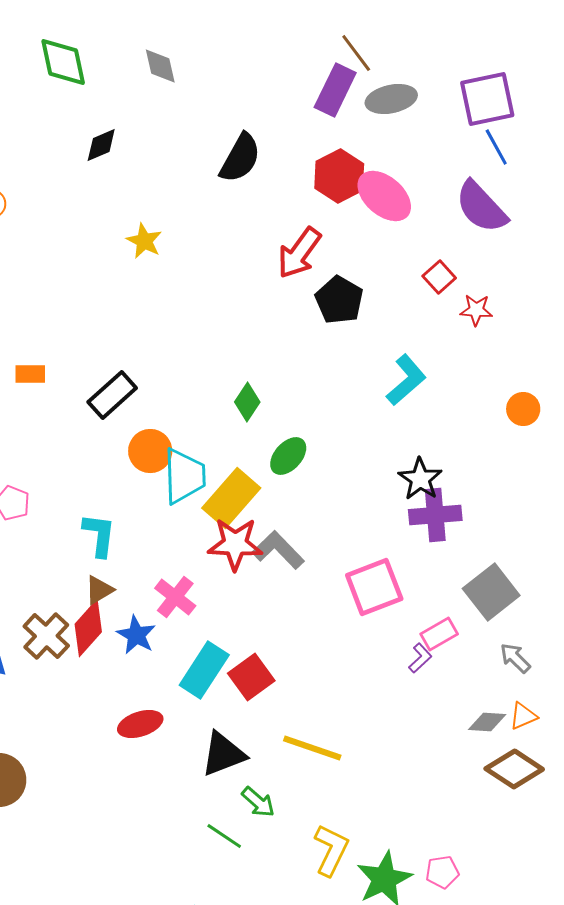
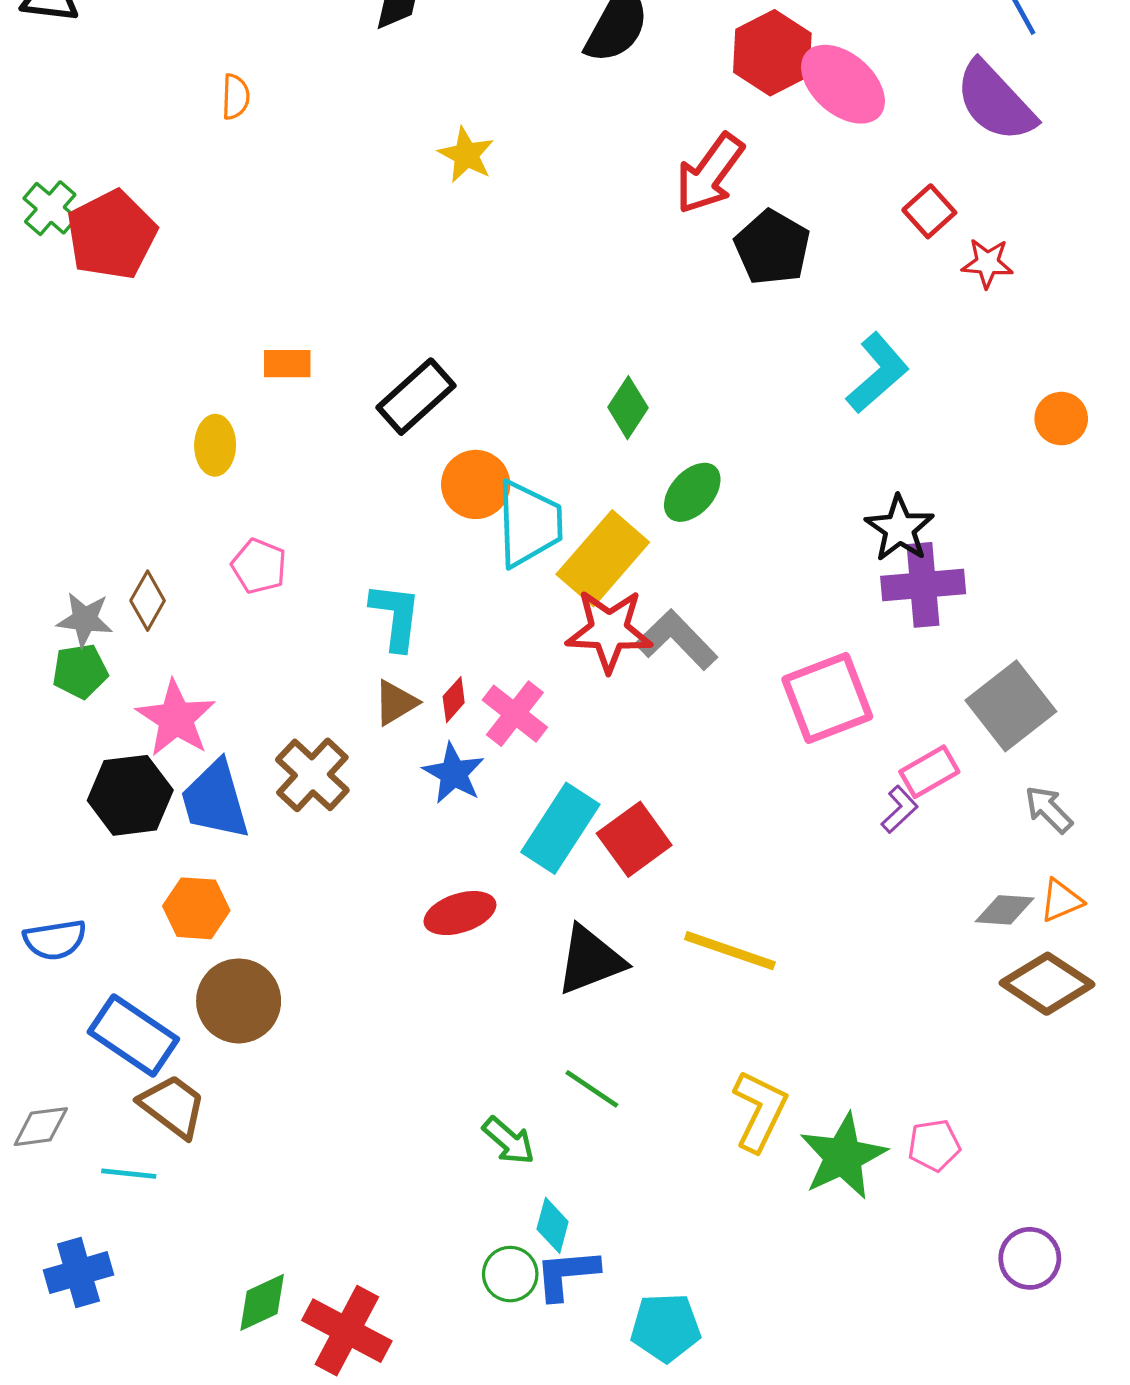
red diamond: (88, 628) -> (454, 700), moved, size x0.5
green arrow: (258, 802) -> (509, 1141), moved

